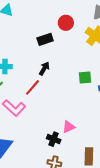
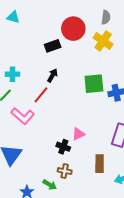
red circle: (66, 23) -> (73, 29), size x1.5
green square: (85, 78) -> (94, 84), size x1.5

